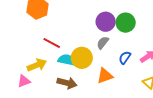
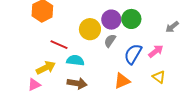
yellow circle: (82, 58) -> (90, 29), moved
blue semicircle: (125, 58) -> (133, 54), size x1.5
orange triangle: (105, 76) -> (122, 81), moved

